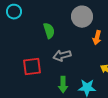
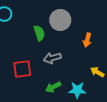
gray circle: (82, 17) -> (60, 20), moved
green arrow: (63, 85) -> (53, 87), turned 63

